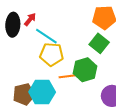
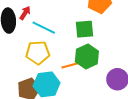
green square: (99, 43) -> (85, 29), moved, turned -36
yellow pentagon: (52, 54) -> (38, 53), moved

